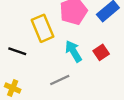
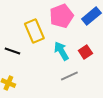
gray line: (60, 80) -> (69, 76), moved

